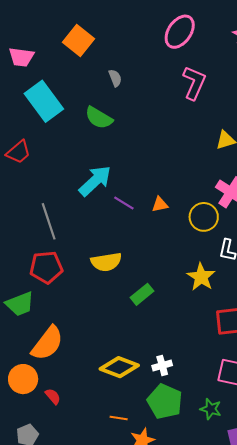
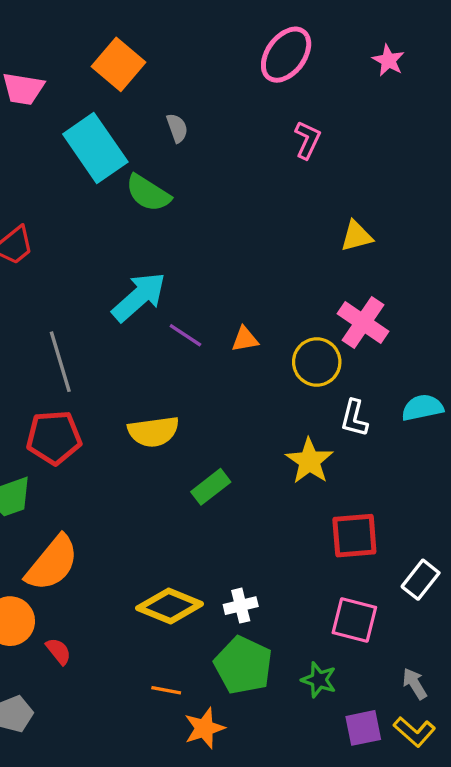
pink L-shape: (194, 83) -> (307, 140), size x0.7
cyan rectangle: (44, 101) -> (95, 148), moved

